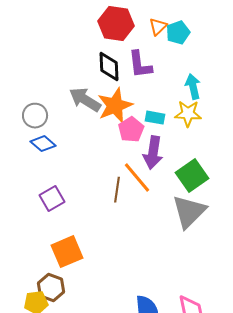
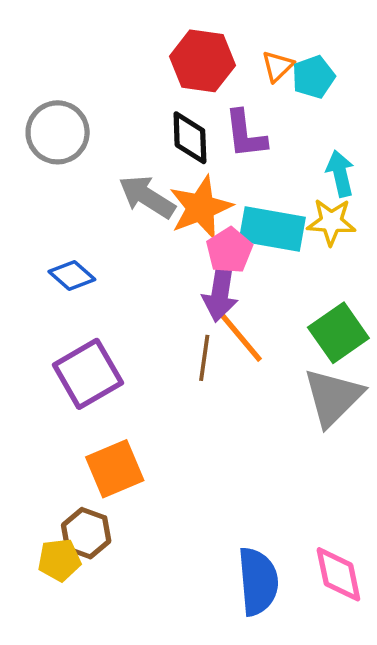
gray circle: (35, 116) -> (58, 132), moved, size x1.4
cyan rectangle: (155, 118) -> (272, 229), size x1.8
purple arrow: (153, 153) -> (220, 292), moved
purple square: (52, 199) -> (88, 374), size x1.5

